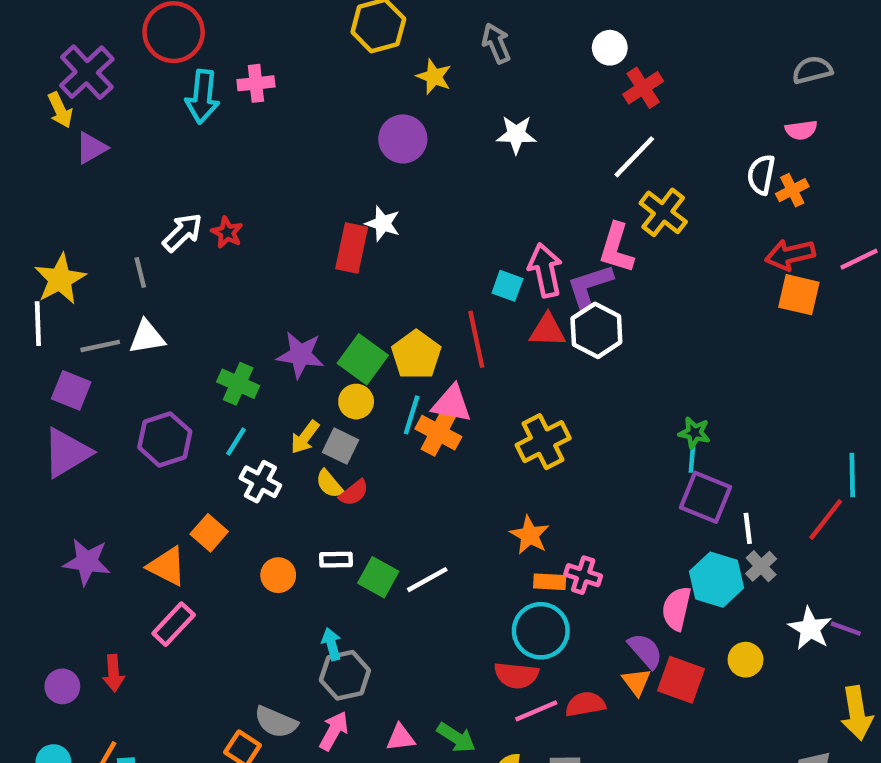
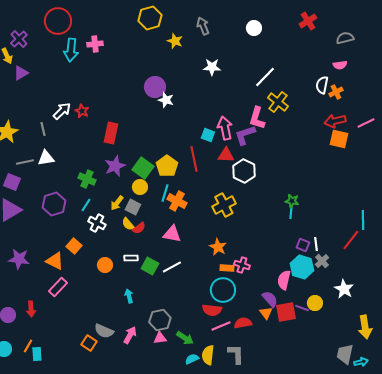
purple cross: (87, 72) -> (19, 39), size x0.7
red cross: (643, 88) -> (308, 21), moved
purple circle: (403, 139) -> (155, 87), moved
white star: (383, 224) -> (166, 100), moved
red rectangle: (352, 248) -> (111, 133), moved
white hexagon: (596, 330) -> (244, 171), moved
purple star: (300, 355) -> (115, 166), turned -30
pink triangle: (452, 404) -> (172, 234), moved
purple square: (705, 497) -> (303, 245), moved, size x0.6
purple line: (846, 629) -> (302, 308), moved
gray hexagon: (345, 675) -> (160, 320), moved
red square: (681, 680) -> (286, 312), turned -30

